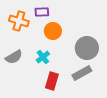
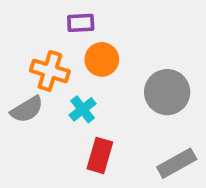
orange cross: (19, 21) -> (50, 71), moved
gray rectangle: (82, 73) -> (177, 163), moved

